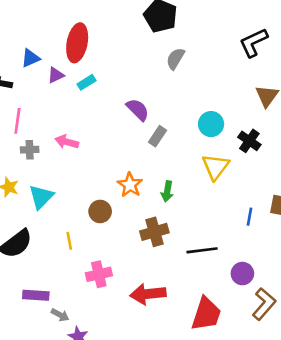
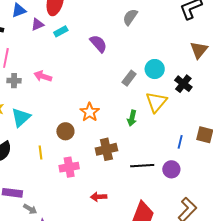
purple semicircle: (138, 110) -> (98, 44), moved
gray rectangle: (157, 136) -> (129, 78), moved
green arrow: (167, 191) -> (132, 118), moved
pink cross: (99, 274) -> (69, 167), moved
purple circle: (242, 274) -> (171, 169), moved
red arrow: (148, 294) -> (99, 197), size x0.6

